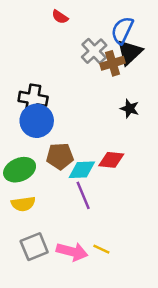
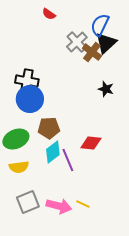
brown cross: (112, 63) -> (92, 52), turned -36
red diamond: (111, 160) -> (91, 143), moved
cyan diamond: (82, 170) -> (53, 152), moved, turned -35

